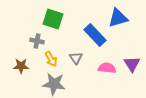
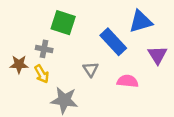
yellow arrow: (51, 59) -> (42, 74), moved
purple triangle: (132, 64) -> (157, 55), moved
brown star: (21, 66) -> (19, 64), moved

